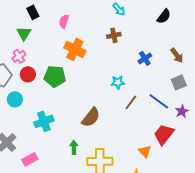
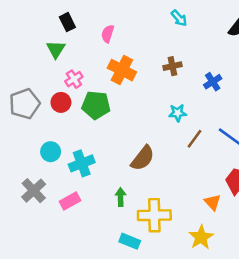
brown cross: (114, 35) -> (172, 66), moved
pink cross: (19, 56) -> (74, 79), moved
cyan circle: (15, 99) -> (51, 152), moved
pink rectangle: (30, 159) -> (70, 201), moved

